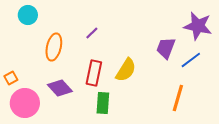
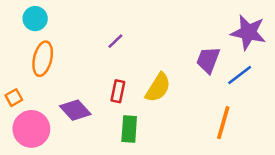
orange ellipse: (54, 47) -> (43, 59), moved
red rectangle: (94, 73) -> (118, 91), size x0.7

